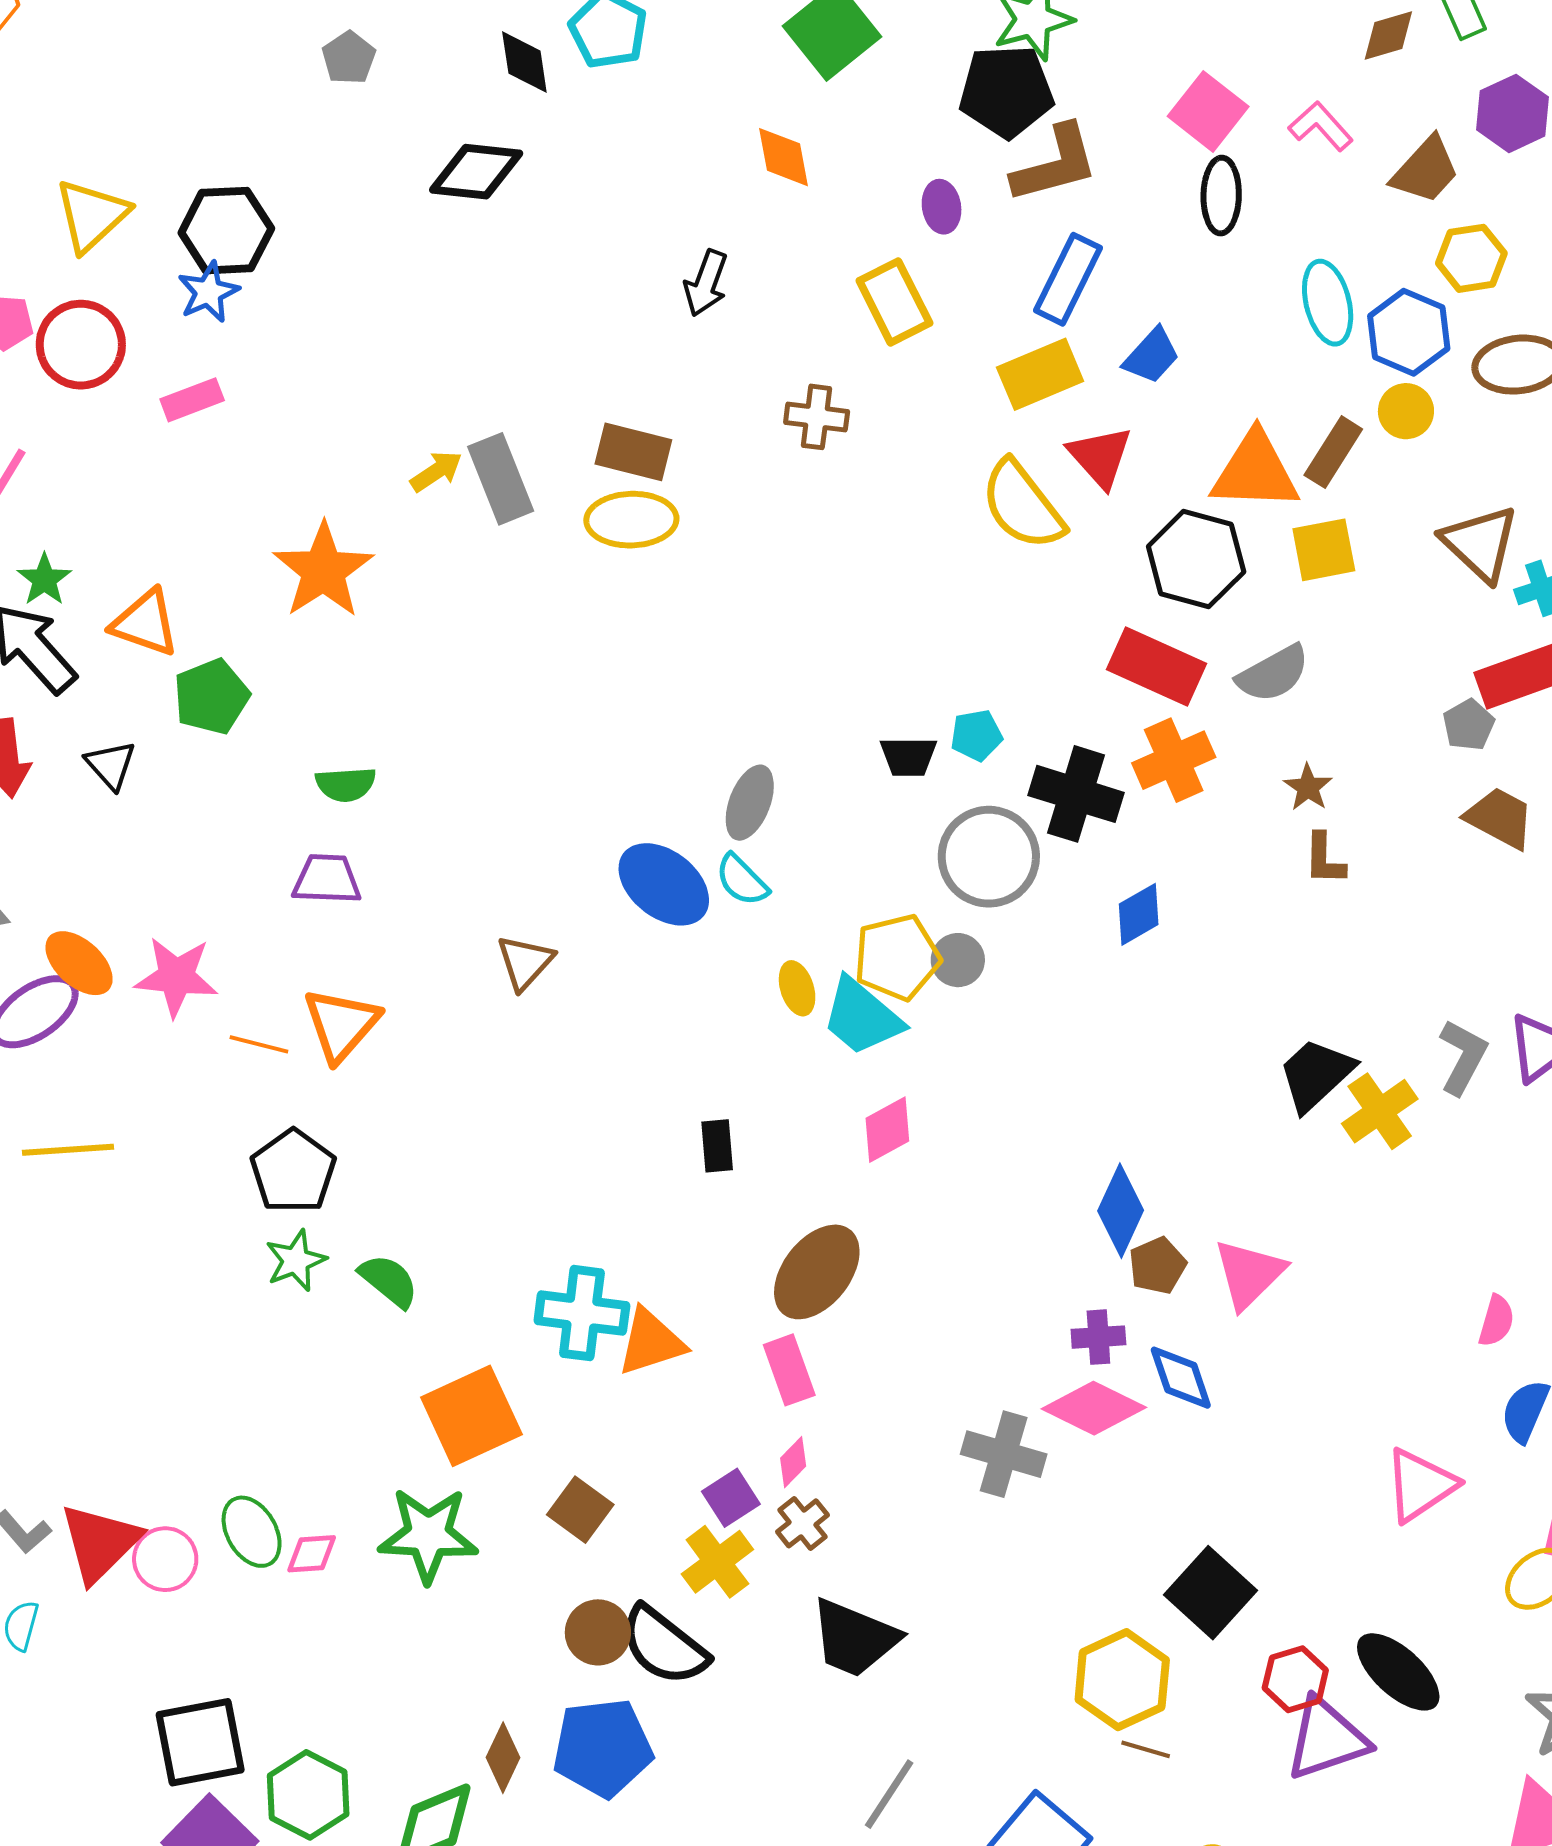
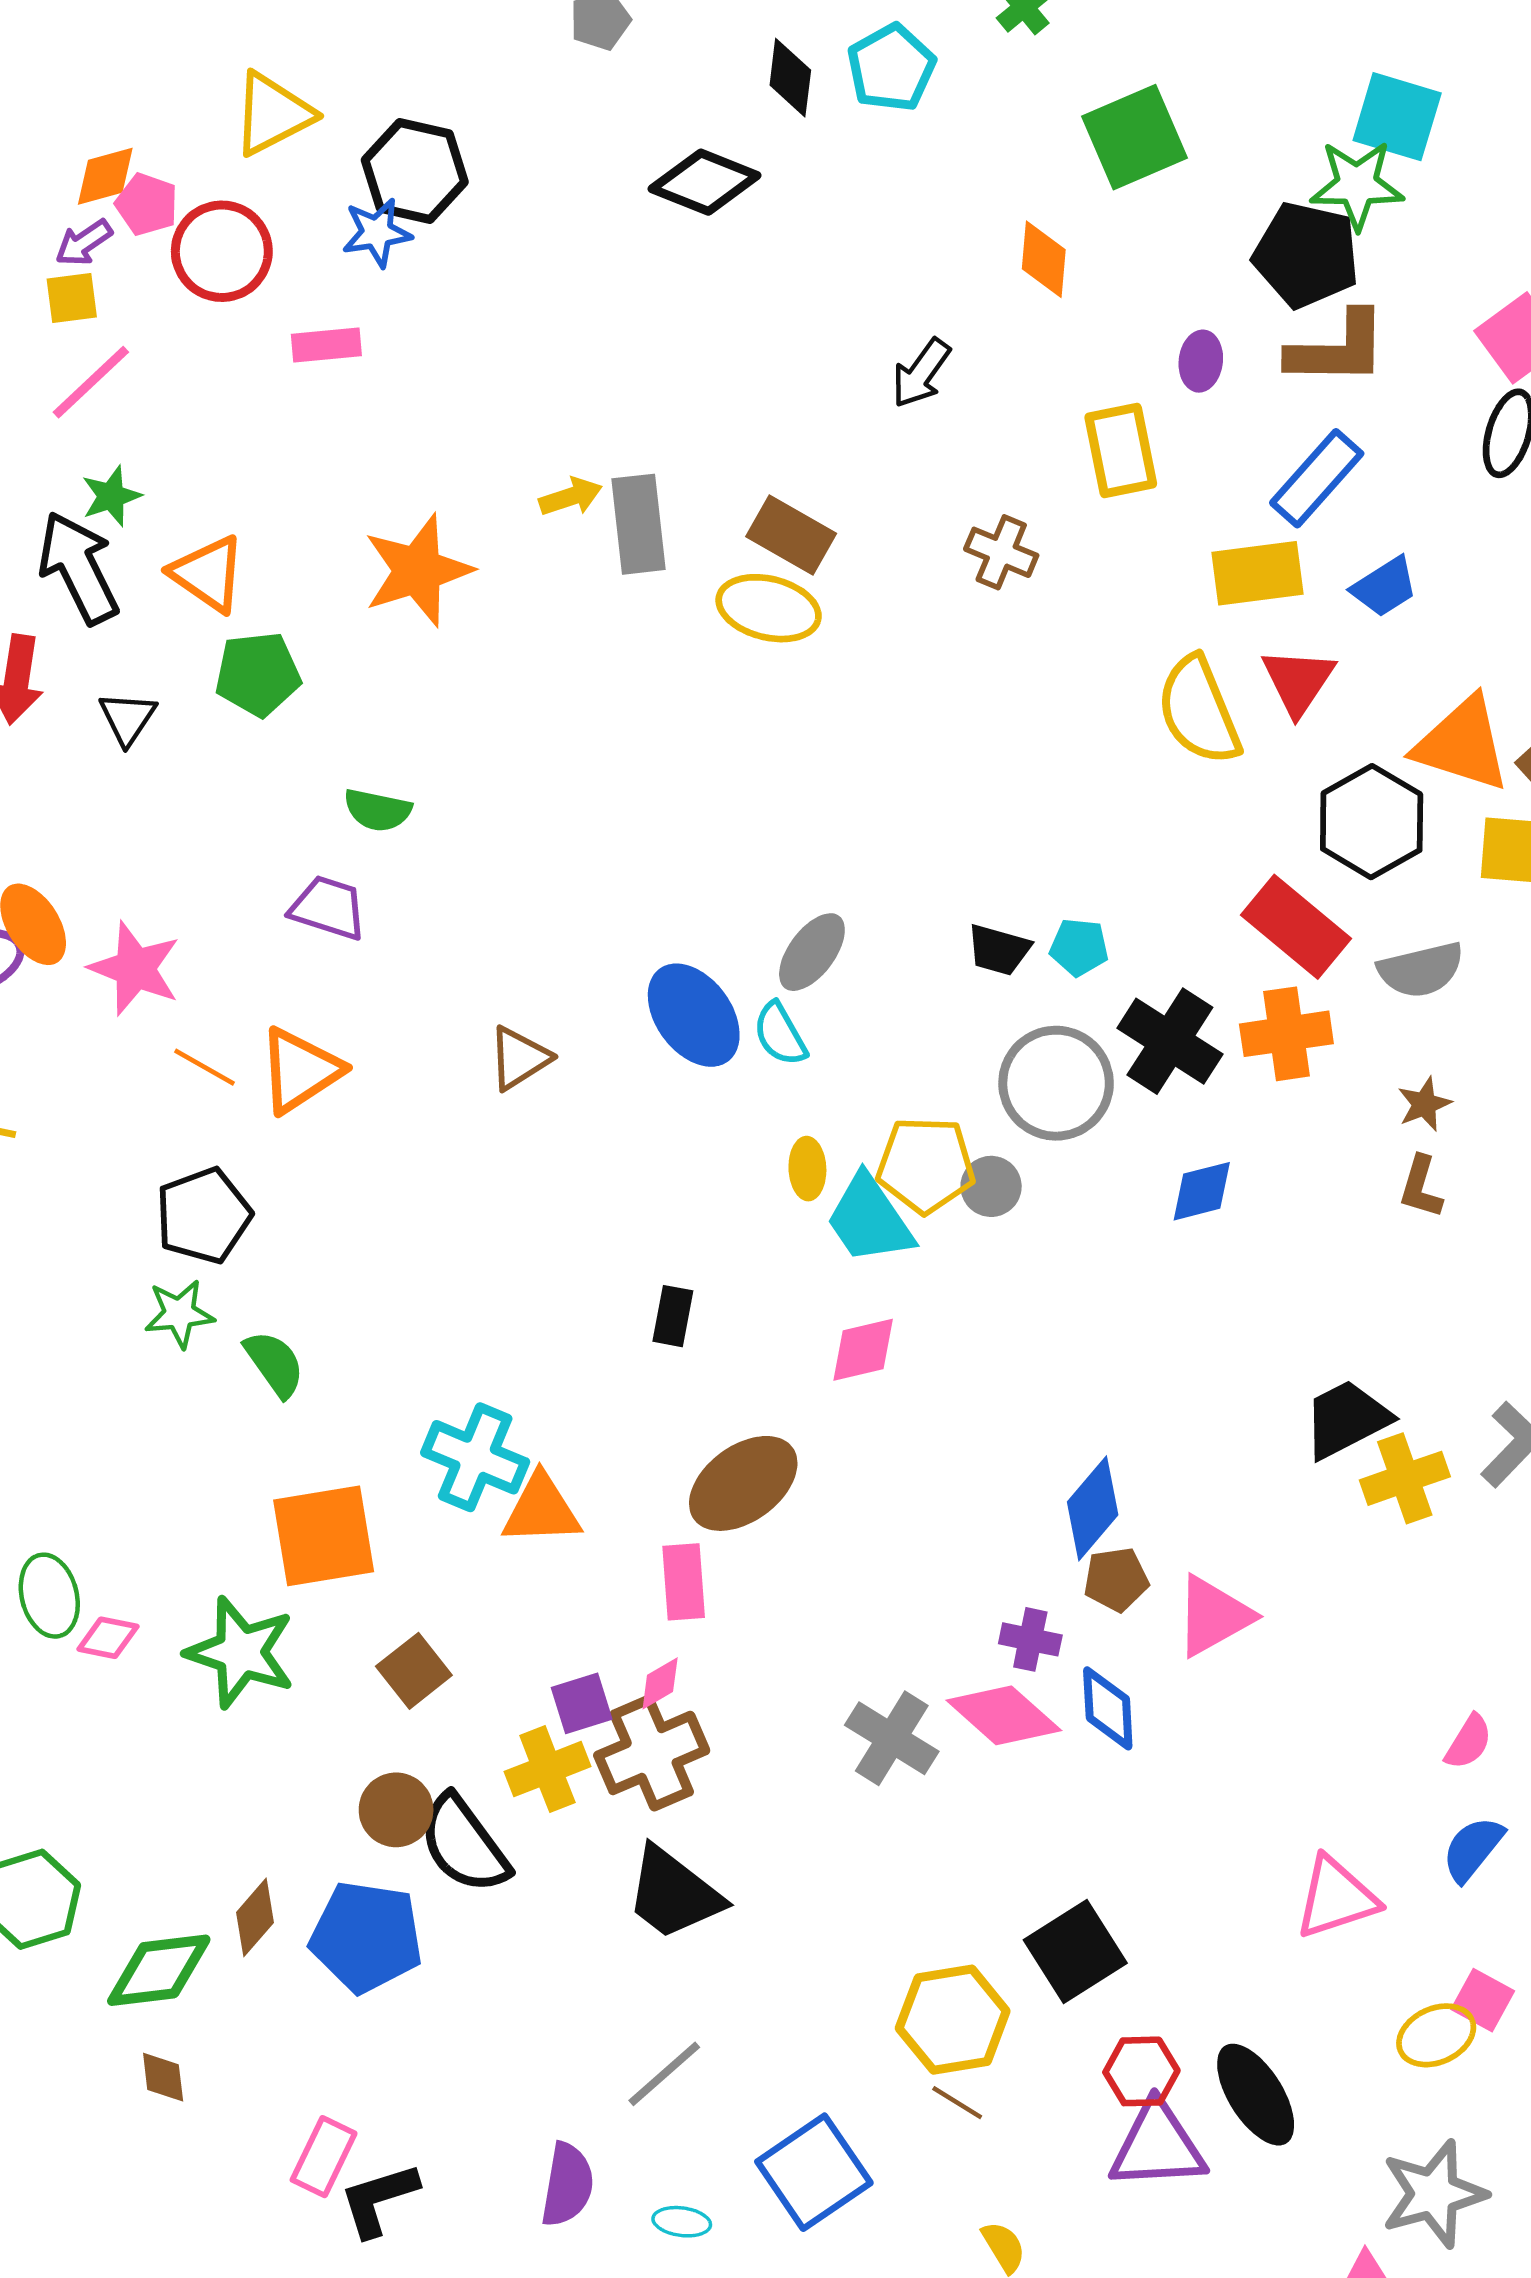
brown cross: (802, 1523) -> (652, 1753), size x1.8

